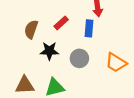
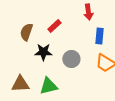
blue rectangle: (89, 28) -> (99, 36), moved

